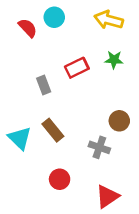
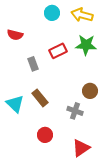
cyan circle: (54, 17) -> (52, 13), moved
red semicircle: (28, 28) -> (15, 35), moved, turned 147
green star: (114, 60) -> (86, 45), size x1.5

